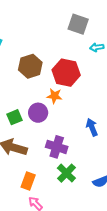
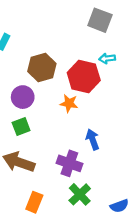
cyan arrow: (97, 47) -> (107, 58), moved
purple circle: (38, 113) -> (23, 97), moved
blue arrow: (92, 127) -> (93, 139), moved

